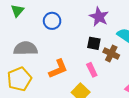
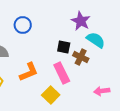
purple star: (99, 17) -> (81, 21), moved
pink rectangle: (92, 70) -> (62, 73), size x1.5

